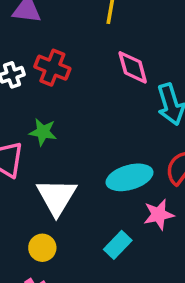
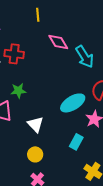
white triangle: (57, 197) -> (35, 124), size x0.7

